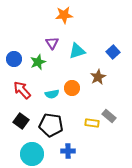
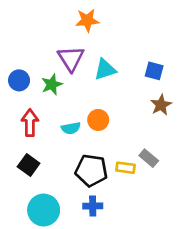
purple triangle: (52, 43) -> (71, 59), size x1.5
blue square: (113, 52) -> (154, 71), turned -32
brown star: (98, 77) -> (161, 105), moved
red arrow: (22, 90) -> (30, 123), turned 42
black pentagon: (51, 125) -> (91, 170), moved

